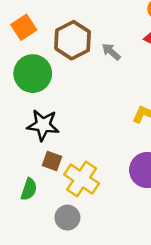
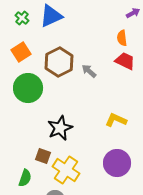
black star: (43, 125) -> (60, 128), moved, turned -30

